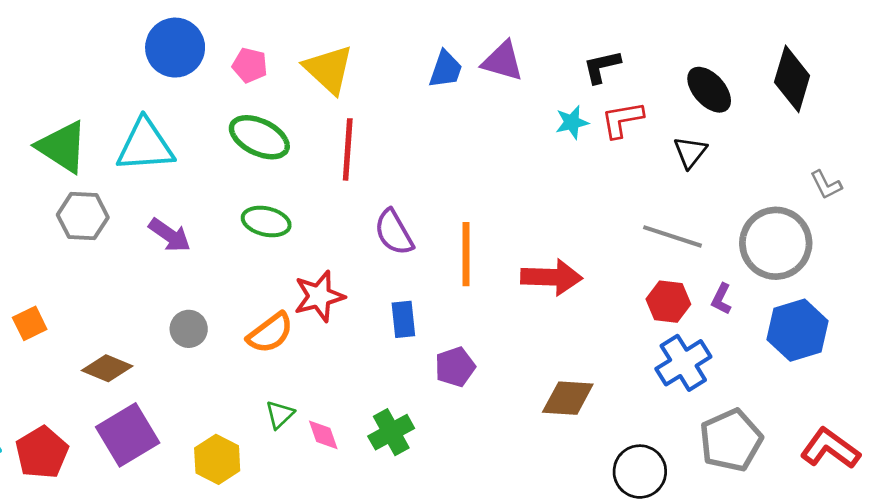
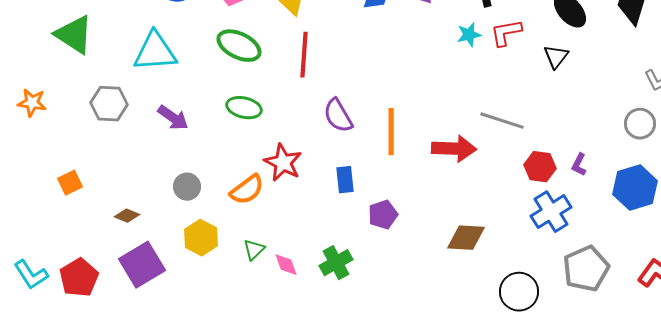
green triangle: (62, 147) -> (74, 35), moved
gray line: (672, 236) -> (502, 121), moved
gray circle: (776, 243) -> (640, 124), moved, size x0.6
red star: (319, 296) -> (283, 163), turned -30
brown diamond: (107, 368) -> (127, 216), size x0.7
yellow hexagon: (217, 459) -> (201, 238), moved

